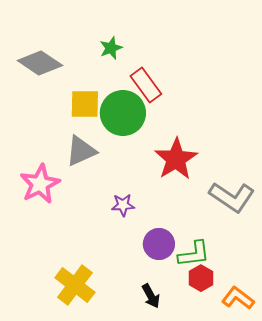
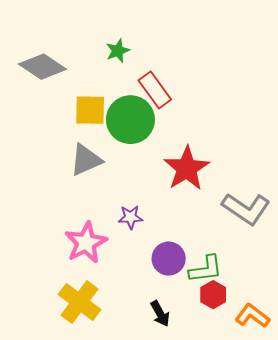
pink star: (40, 184) -> (86, 243), moved

